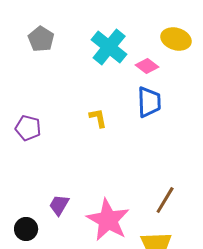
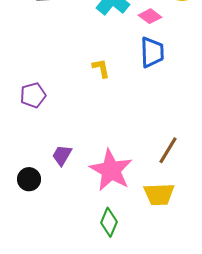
purple pentagon: (28, 128) -> (33, 95), moved, turned -30

